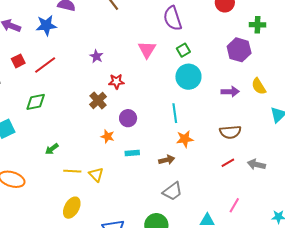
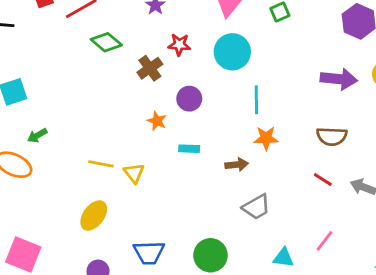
cyan circle: (188, 77) -> (232, 52), moved
purple arrow: (230, 92) -> (339, 79), size x1.4
green diamond: (36, 102) -> (106, 42), moved, turned 45
green arrow: (52, 149) -> (37, 136), moved
red line: (228, 163) -> (323, 179), turned 56
gray trapezoid: (172, 191) -> (256, 207), moved

